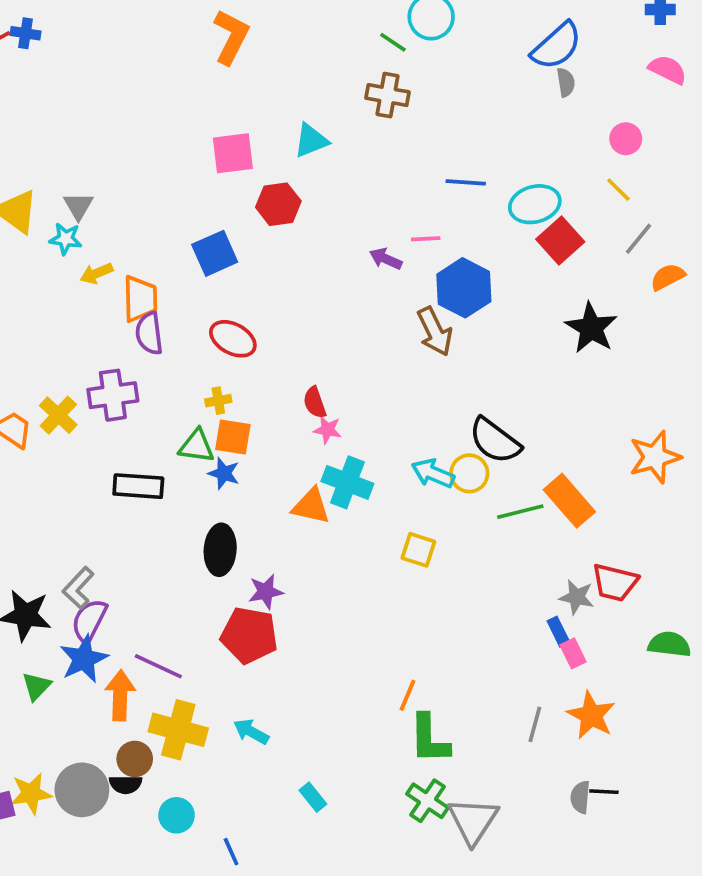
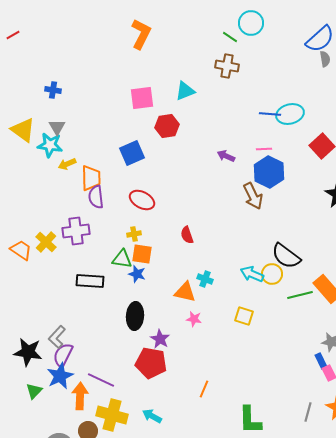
blue cross: (26, 33) -> (53, 90), moved
cyan ellipse: (535, 204) -> (290, 114), moved
cyan star: (66, 239) -> (50, 145), size x1.4
pink line: (426, 239) -> (264, 149), moved
pink star: (327, 430) -> (194, 319), moved
cyan cross: (347, 482) -> (205, 279), size x0.6
purple star: (266, 592) -> (160, 339), turned -30
orange line: (407, 695) -> (204, 389), moved

